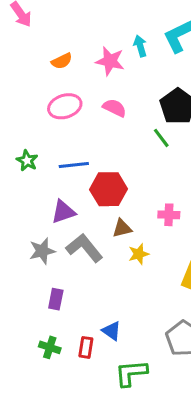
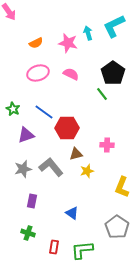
blue line: (74, 165) -> (44, 112), turned 42
purple triangle: (63, 212) -> (26, 135), moved
blue triangle: (112, 331) -> (72, 213), moved
red rectangle: (86, 347) -> (54, 247), moved

